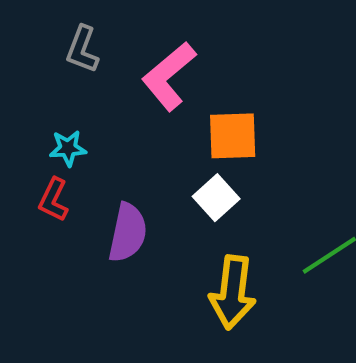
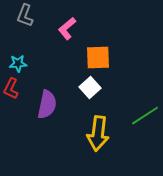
pink L-shape: (169, 76) -> (67, 29), size x0.7

